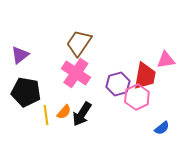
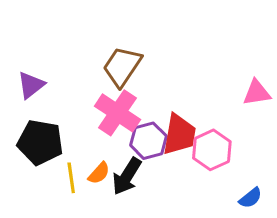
red trapezoid: (145, 76) -> (179, 135), moved
purple hexagon: (118, 84) -> (148, 141), moved

